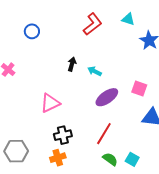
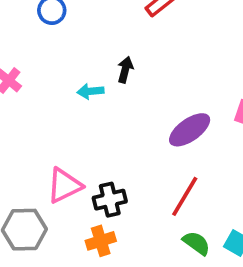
cyan arrow: (95, 71) -> (90, 91), moved, turned -32
pink triangle: (50, 103) -> (64, 186), moved

